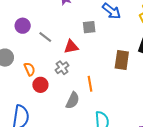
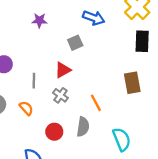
gray line: (45, 37) -> (34, 81), moved, turned 72
brown rectangle: (122, 60) -> (132, 83), moved
red circle: (40, 85) -> (54, 132), moved

